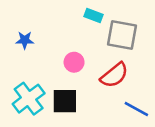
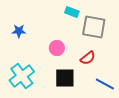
red semicircle: (114, 75) -> (88, 58), size x0.7
black square: (65, 101) -> (65, 78), moved

